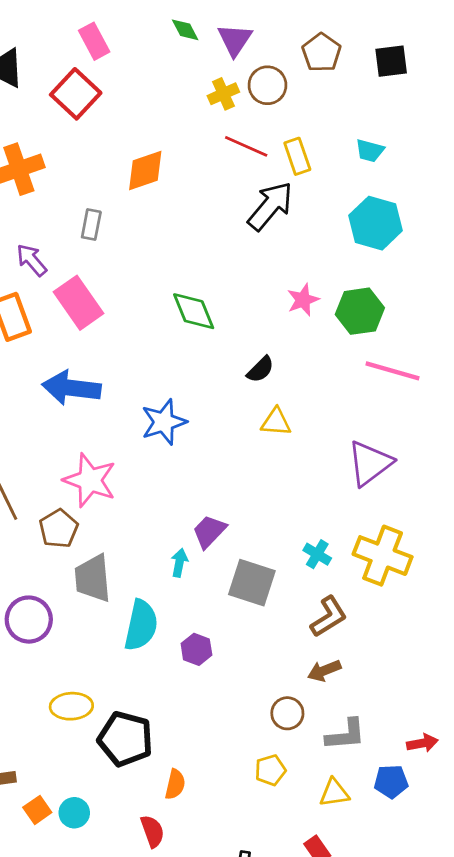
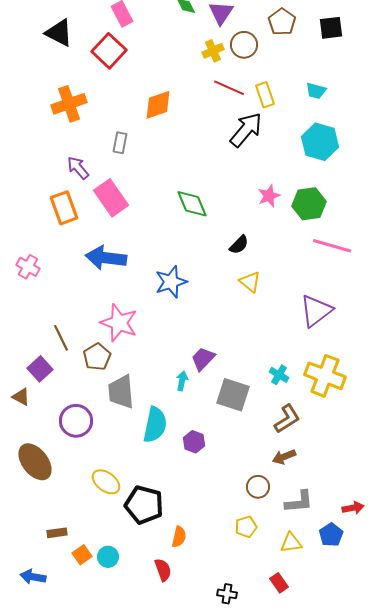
yellow triangle: (276, 422) -> (250, 282), turned 35
yellow ellipse: (71, 706) -> (106, 482), turned 40
blue pentagon: (391, 781) -> (331, 535), turned -30

